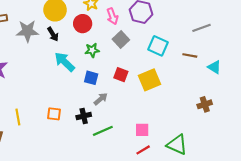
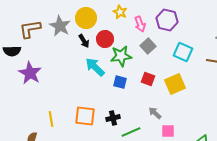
red circle: (83, 24) -> (105, 39), moved
gray star: (27, 31) -> (60, 26), moved, turned 30
green star: (92, 50) -> (121, 56), size x1.5
gray arrow: (101, 99) -> (155, 113), moved, turned -96
orange square: (54, 114) -> (85, 116), size x1.5

